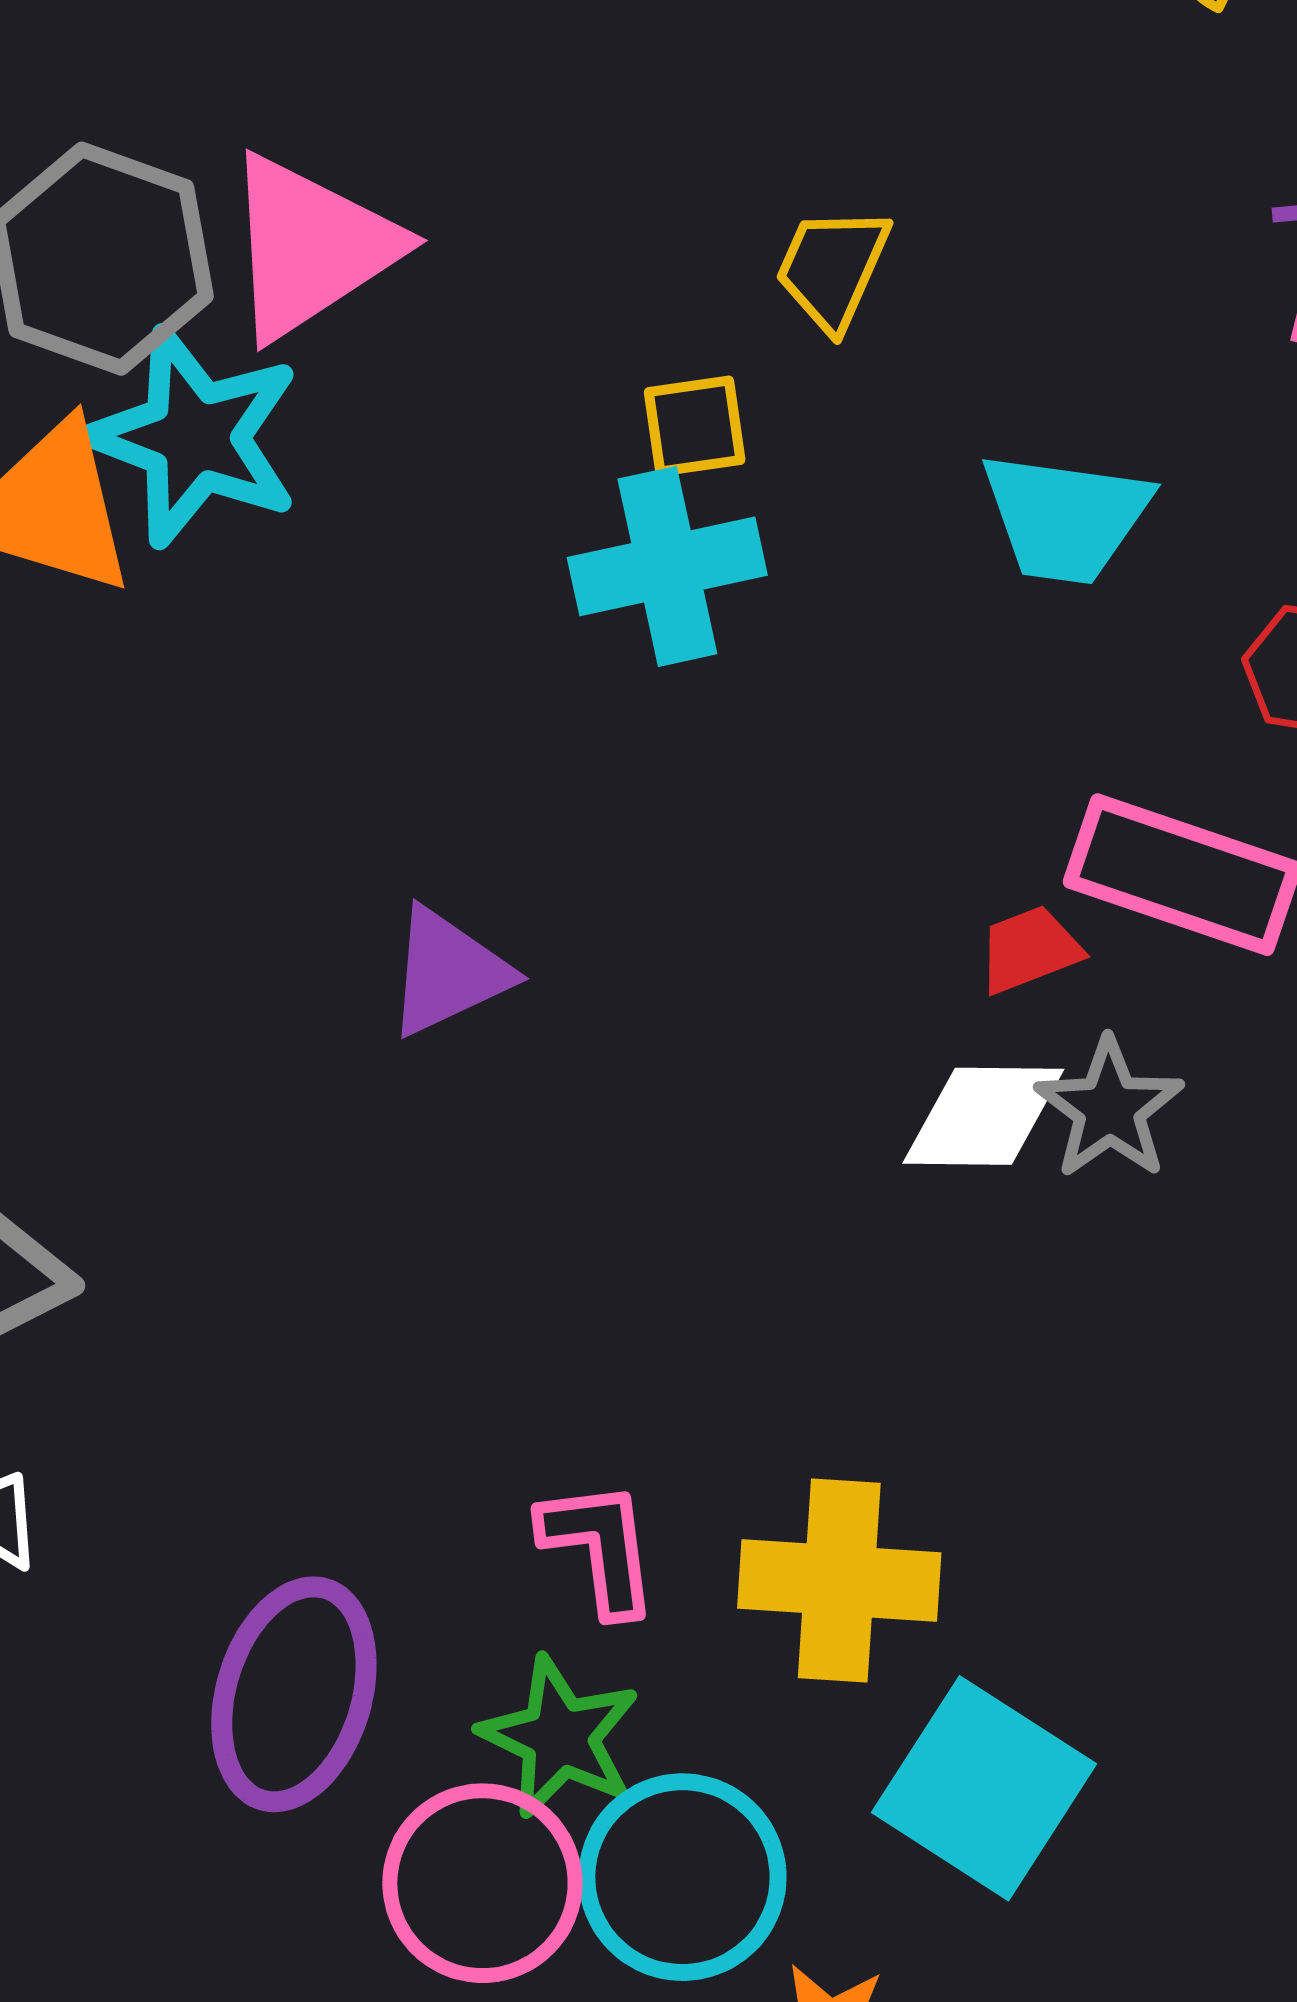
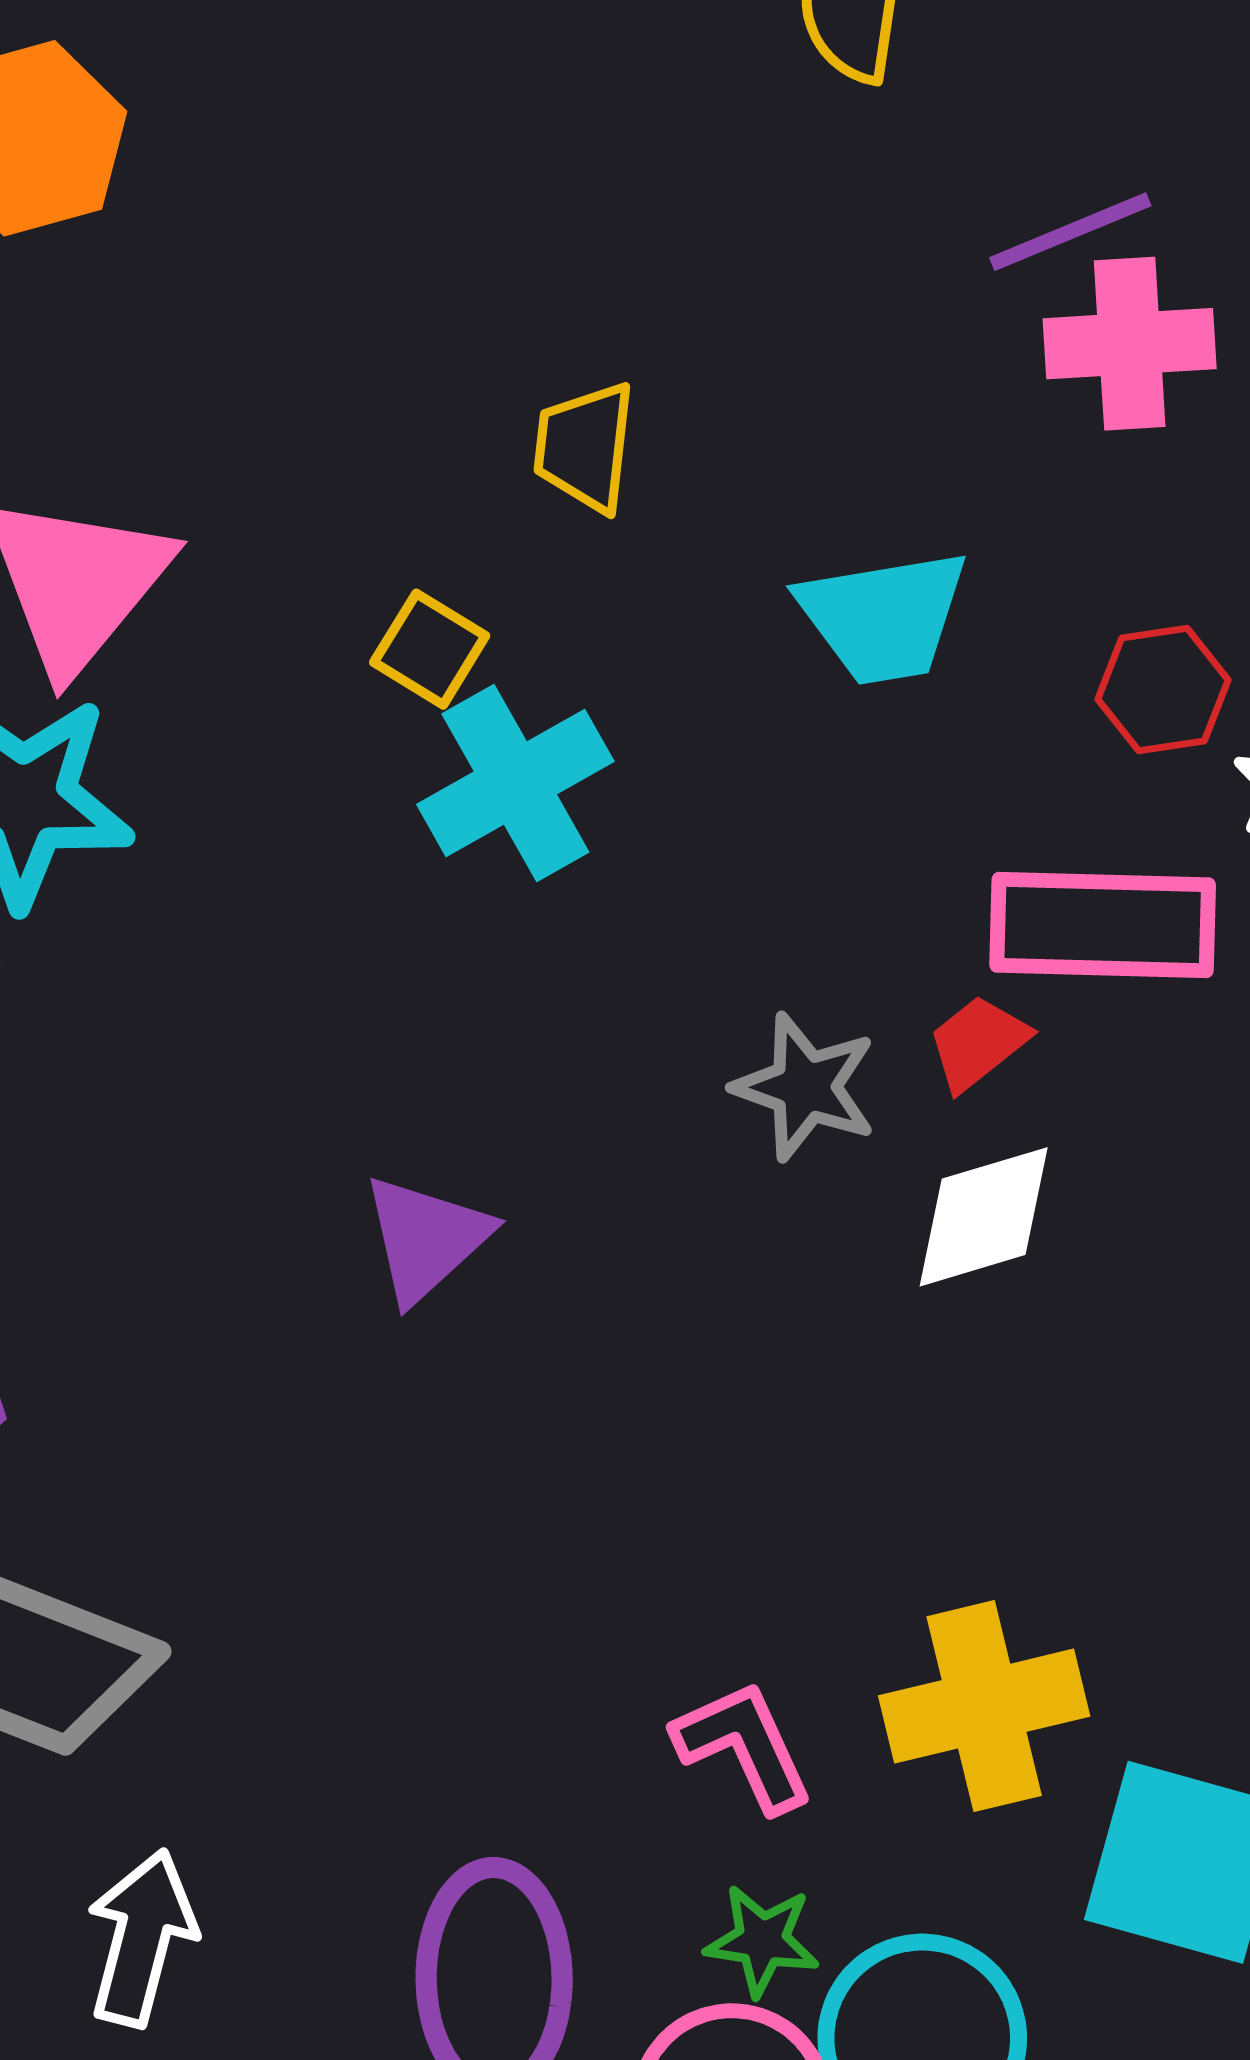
yellow square: (695, 426) -> (430, 649), moved, turned -33
gray star: (1109, 1109) -> (805, 1087), moved
green star: (559, 1737) -> (762, 1940), size x0.7

